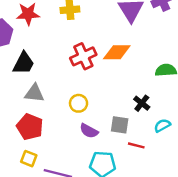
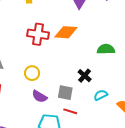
red cross: (83, 56) -> (38, 34), turned 30
red line: (136, 145) -> (70, 111), moved

